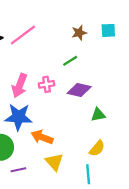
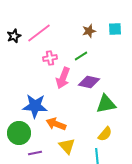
pink cross: (47, 84) -> (50, 58), moved
pink arrow: (20, 86) -> (63, 78), moved
green triangle: (98, 115) -> (106, 104), size x1.5

